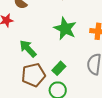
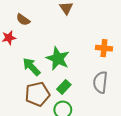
green star: (65, 29) -> (58, 59), moved

